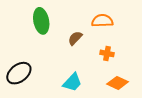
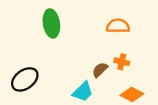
brown semicircle: (75, 38) -> (100, 70), moved

